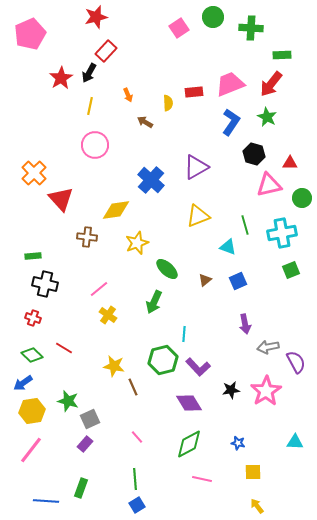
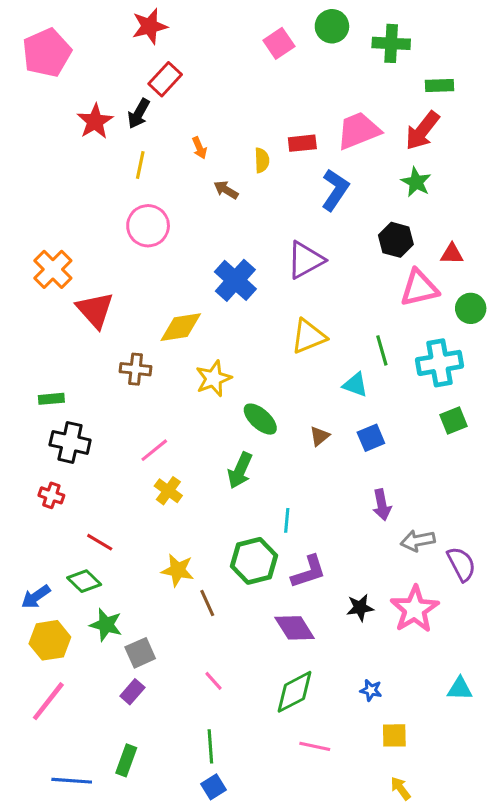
blue L-shape: (231, 122) -> (335, 190), moved
green diamond: (32, 355) -> (84, 581), moved
purple L-shape: (198, 367) -> (309, 572), turned -65

